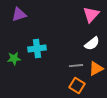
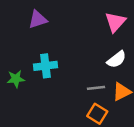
purple triangle: (19, 15) -> (38, 19), moved

